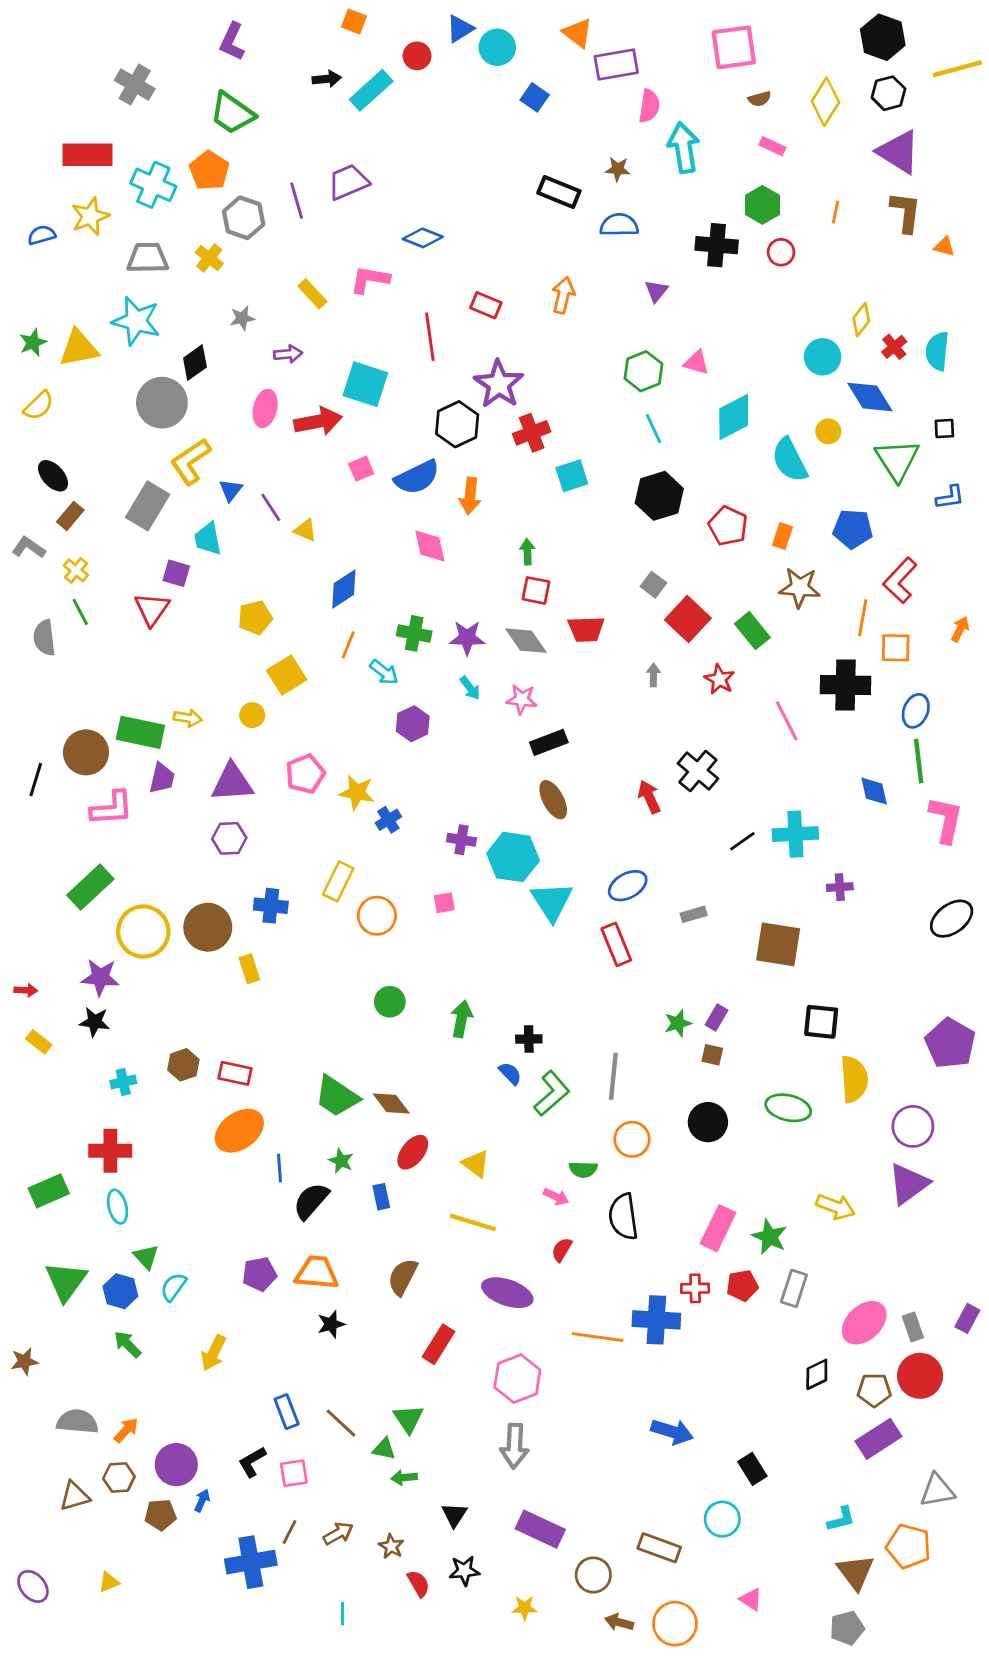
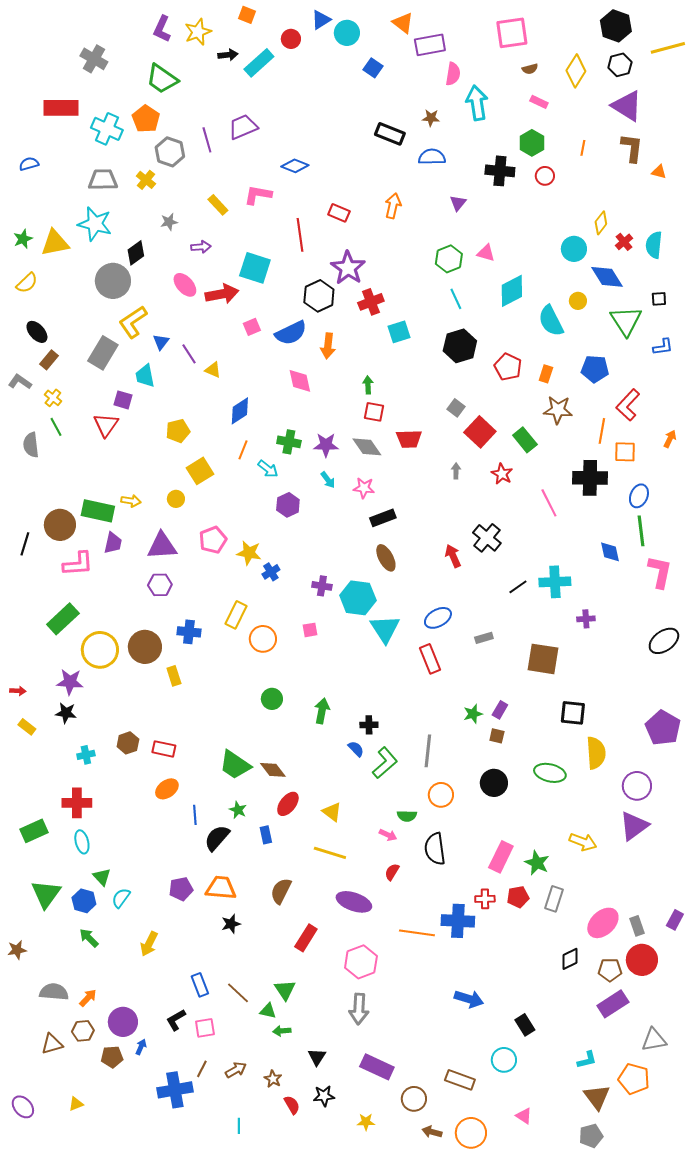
yellow star: (90, 216) -> (198, 32), moved
pink ellipse: (265, 408) -> (185, 285), turned -55
orange ellipse: (239, 1131) -> (167, 789), size x0.7

